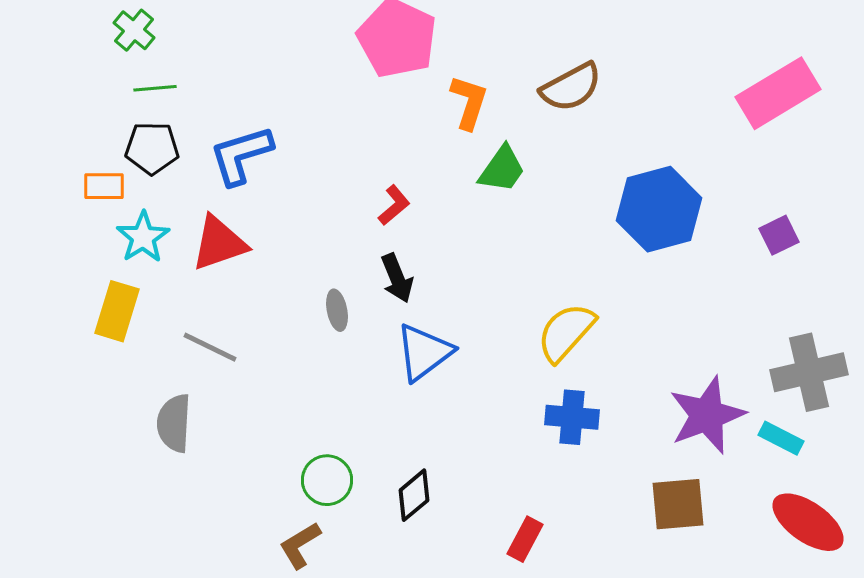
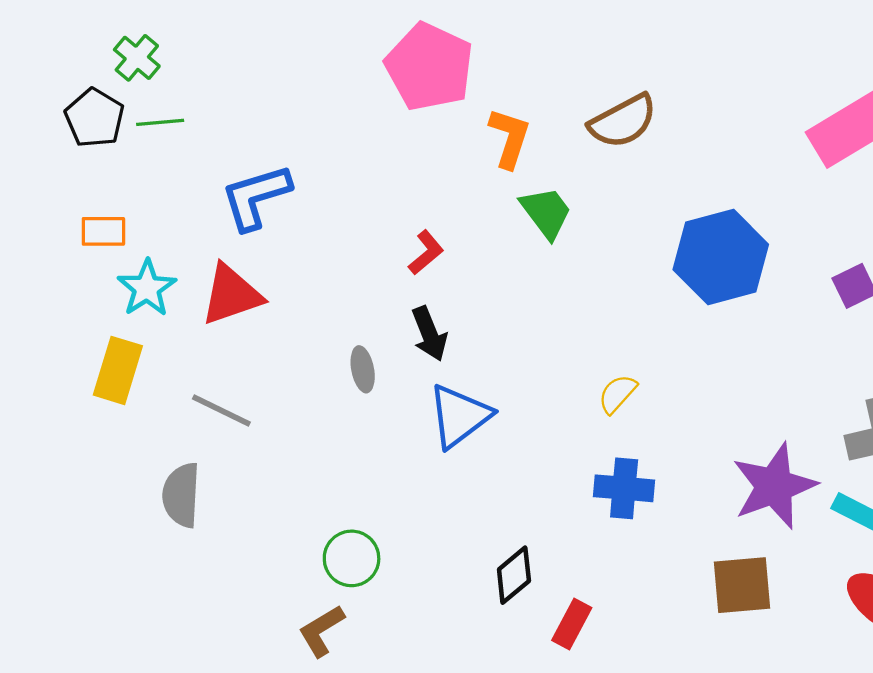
black pentagon: (152, 148) -> (95, 118), moved, turned 30
green trapezoid: (502, 169) -> (546, 212), turned -72
yellow semicircle: (566, 332) -> (617, 394), size x0.6
black diamond: (414, 495) -> (514, 575), moved

